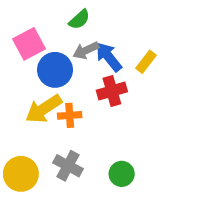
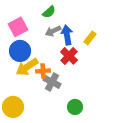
blue arrow: (109, 57) -> (67, 35), turned 30
blue circle: (55, 70) -> (20, 51), moved
red cross: (112, 91) -> (69, 56), turned -30
gray cross: (68, 166) -> (52, 82), moved

